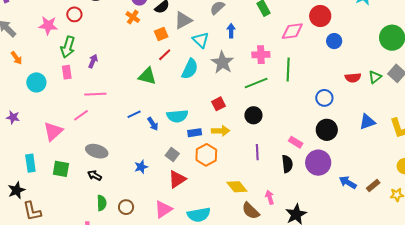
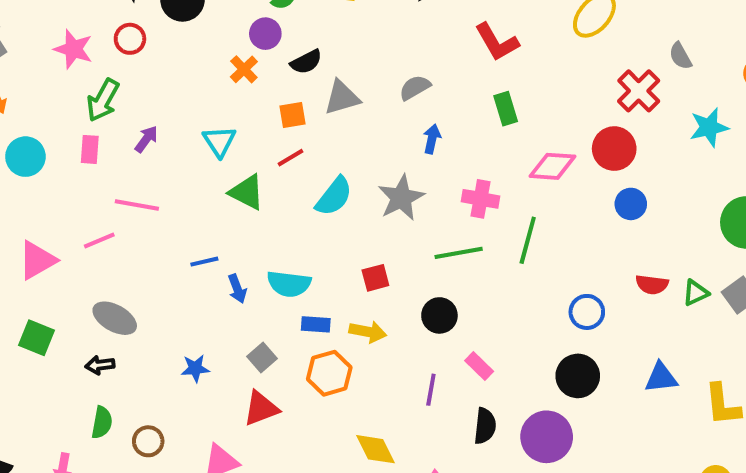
cyan triangle: (201, 40) -> (219, 141), moved
pink rectangle: (296, 142) -> (479, 366), moved
black arrow: (95, 175) -> (100, 365), turned -48

